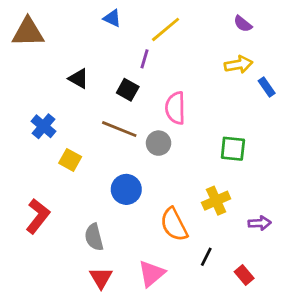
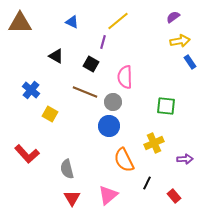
blue triangle: (112, 18) -> (72, 22), moved
purple semicircle: (243, 24) -> (173, 17), turned 104
yellow arrow: (239, 64) -> (180, 41), moved
blue circle: (126, 189) -> (109, 126), moved
red L-shape: (38, 216) -> (27, 154), turned 100

